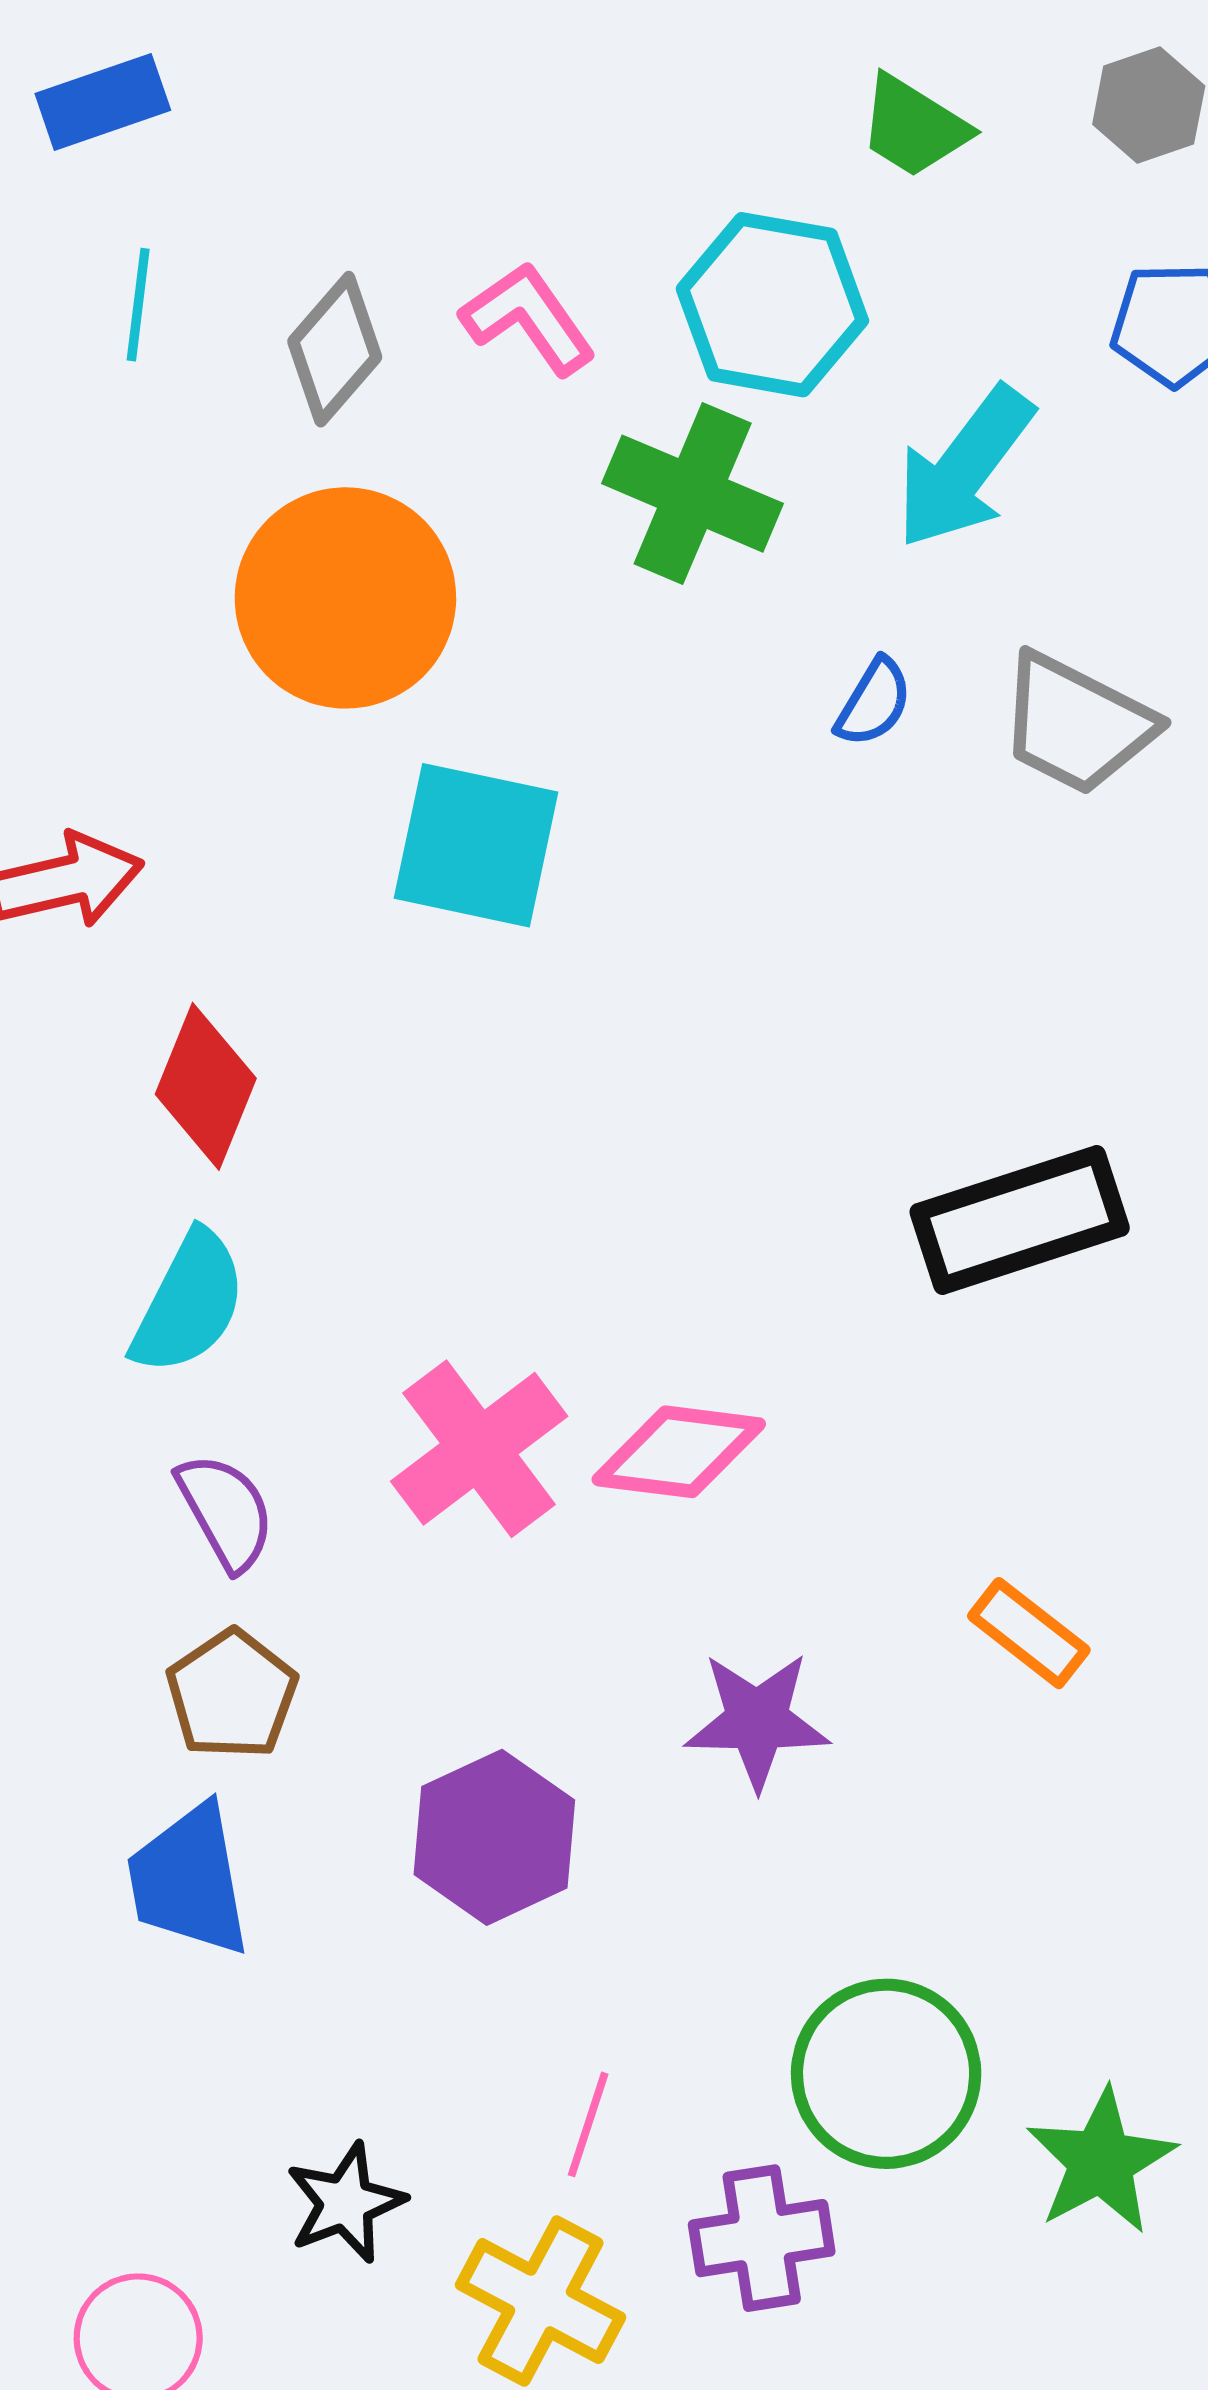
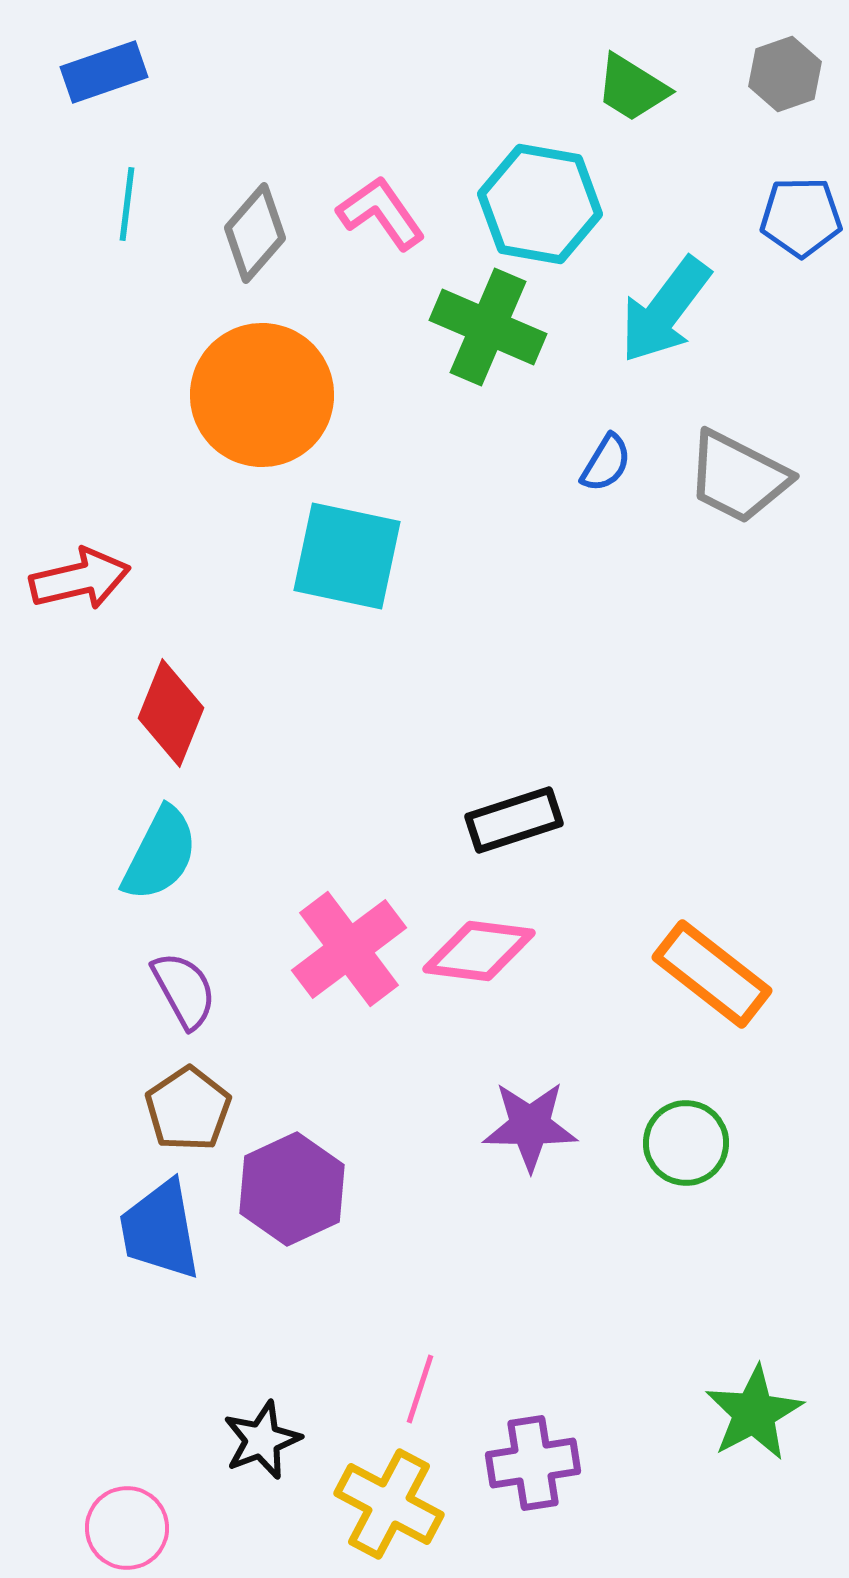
black rectangle: (1020, 1220) -> (514, 820), moved, size x0.7
orange rectangle: (1029, 1633) -> (712, 974), moved, size x1.5
purple hexagon: (494, 1837) -> (292, 1189), moved
green circle: (886, 2074) -> (686, 1143), moved, size x0.7

